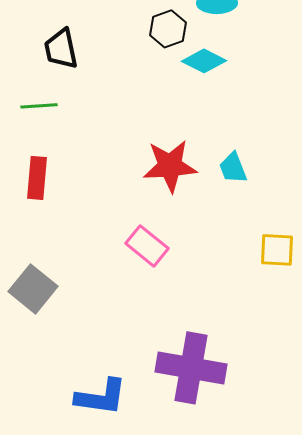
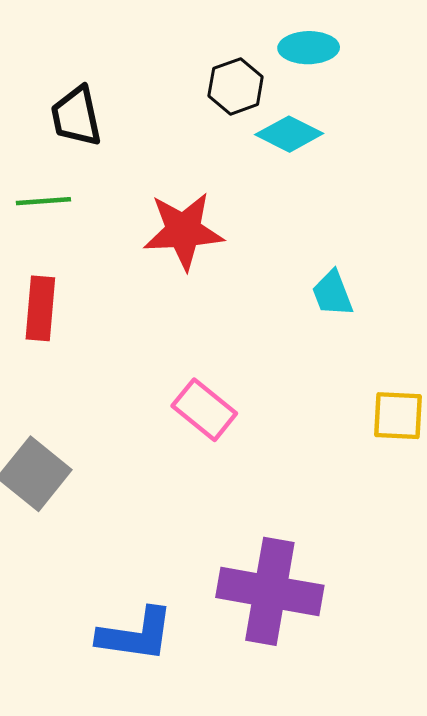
red star: (170, 166) -> (183, 231), moved

